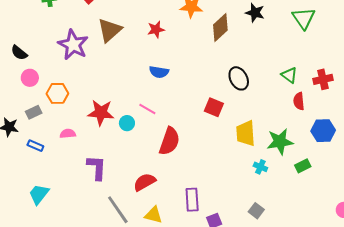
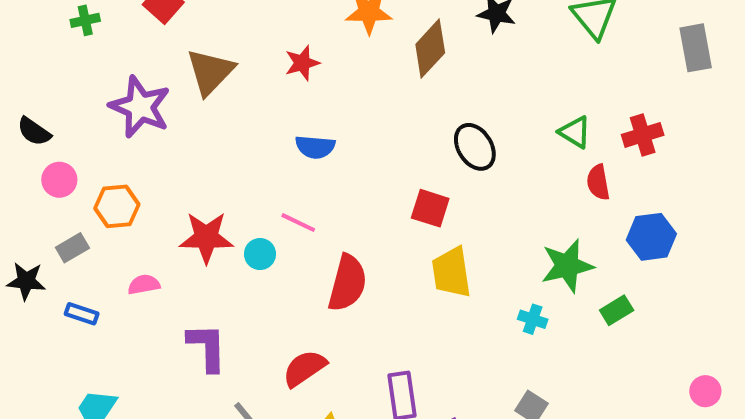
yellow trapezoid: (246, 133) -> (451, 272), moved

